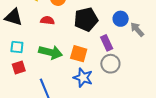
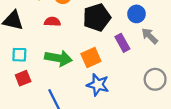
gray arrow: (137, 29) -> (150, 36), moved
orange square: (79, 54) -> (91, 57), turned -36
gray circle: (110, 64) -> (155, 79), moved

